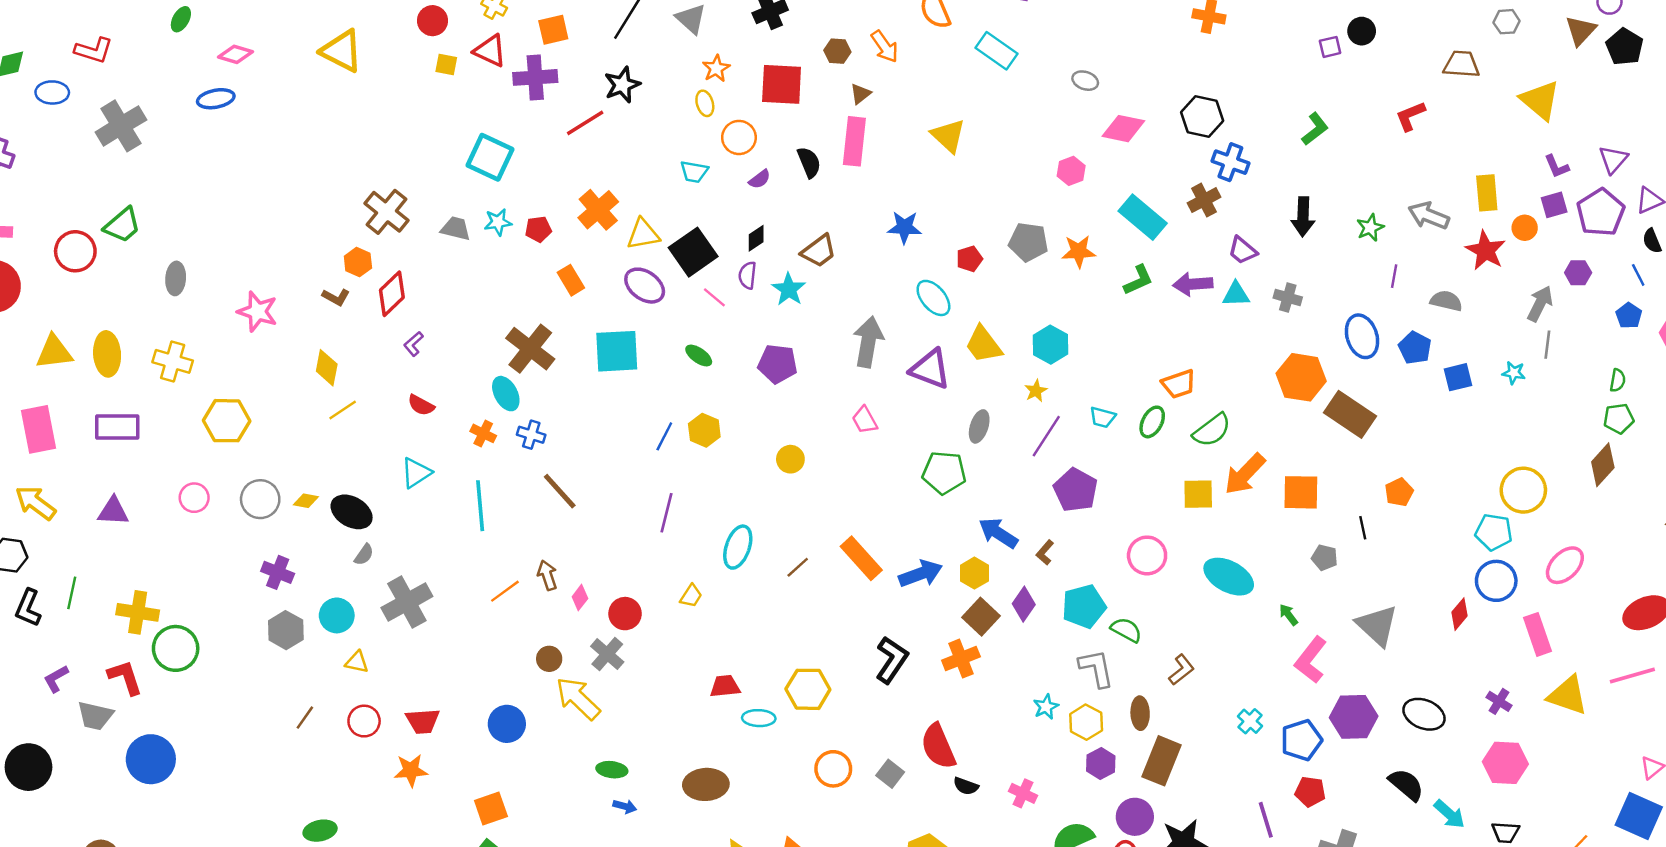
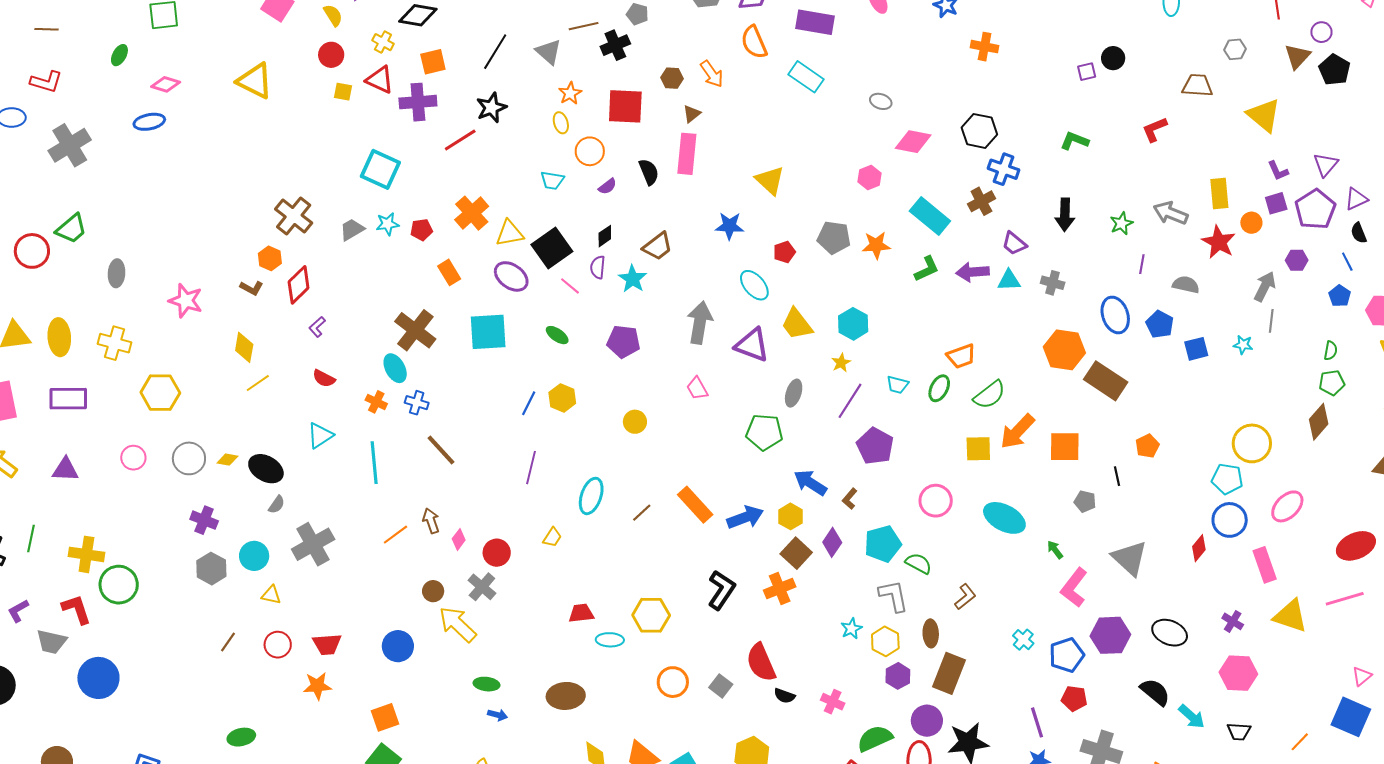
green L-shape: (1315, 129) -> (1074, 141), turned -120
yellow triangle: (948, 136) -> (770, 180), moved
gray trapezoid: (456, 229) -> (352, 230), turned -44

